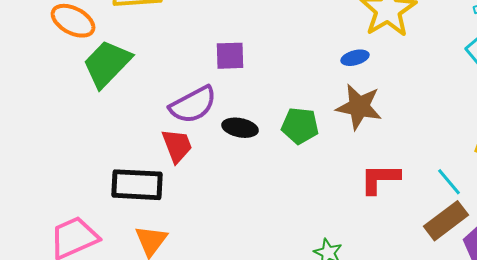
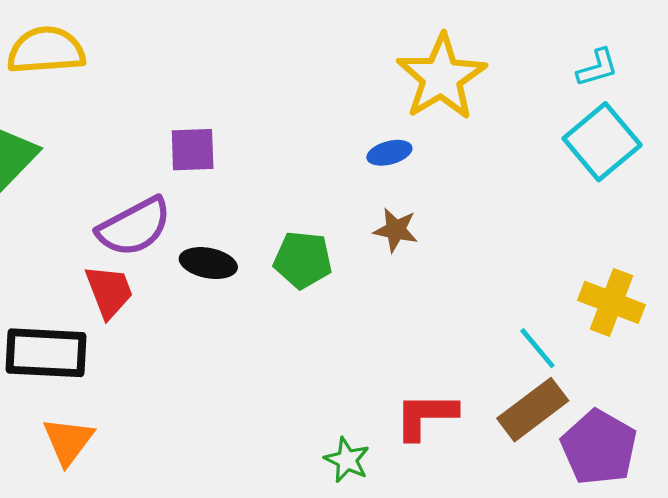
brown star: (359, 107) -> (396, 230), size x0.6
red L-shape: (380, 179) -> (426, 416), moved

